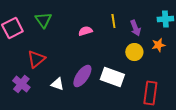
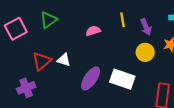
green triangle: (43, 20) -> (48, 20), turned 30
purple cross: (21, 84) -> (26, 88), turned 30
white triangle: (57, 84) -> (64, 60), moved

